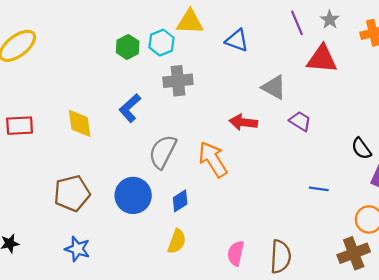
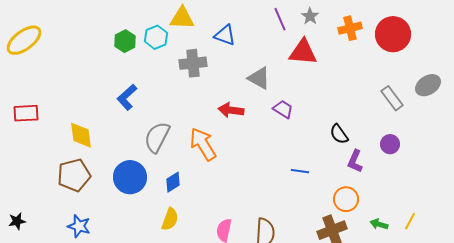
gray cross: (178, 81) -> (193, 63), moved
yellow diamond: (80, 123) -> (81, 135), moved

